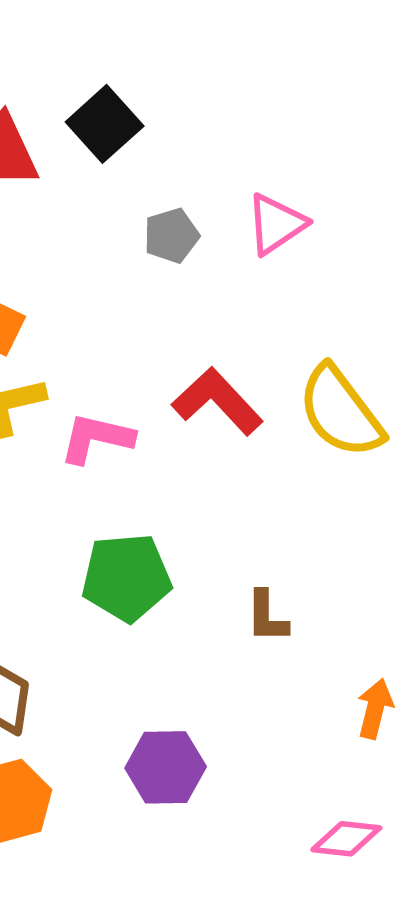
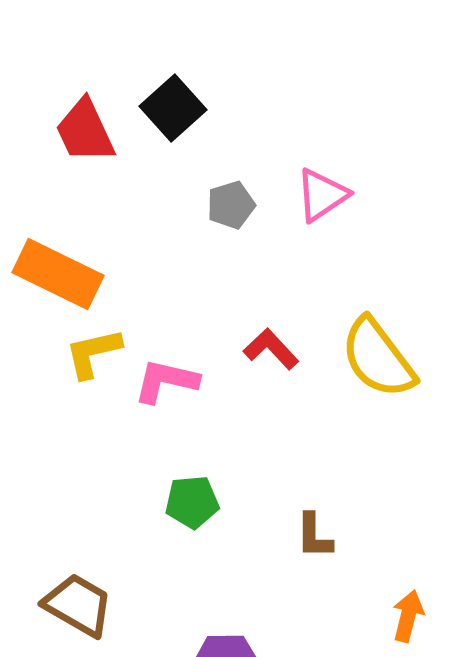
red L-shape: (217, 401) -> (271, 349), size x0.7
green pentagon: (126, 577) -> (192, 502), size x0.7

